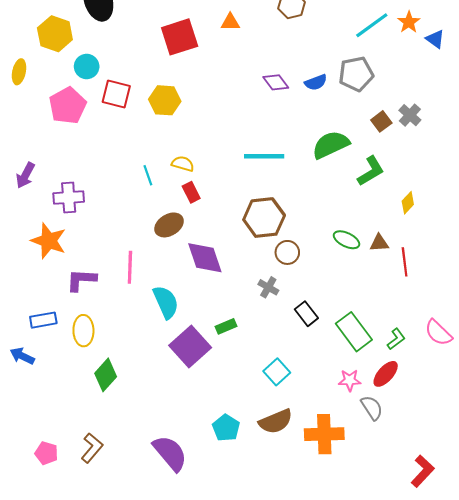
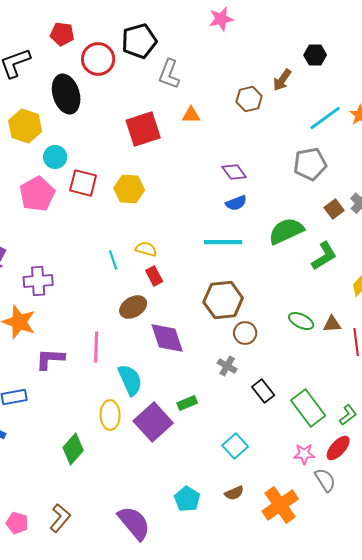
blue semicircle: (316, 82) -> (236, 203), moved
yellow ellipse: (83, 331) -> (110, 415), moved
brown semicircle: (276, 421) -> (234, 493), size x0.6
orange cross: (324, 434) -> (280, 505), turned -33

